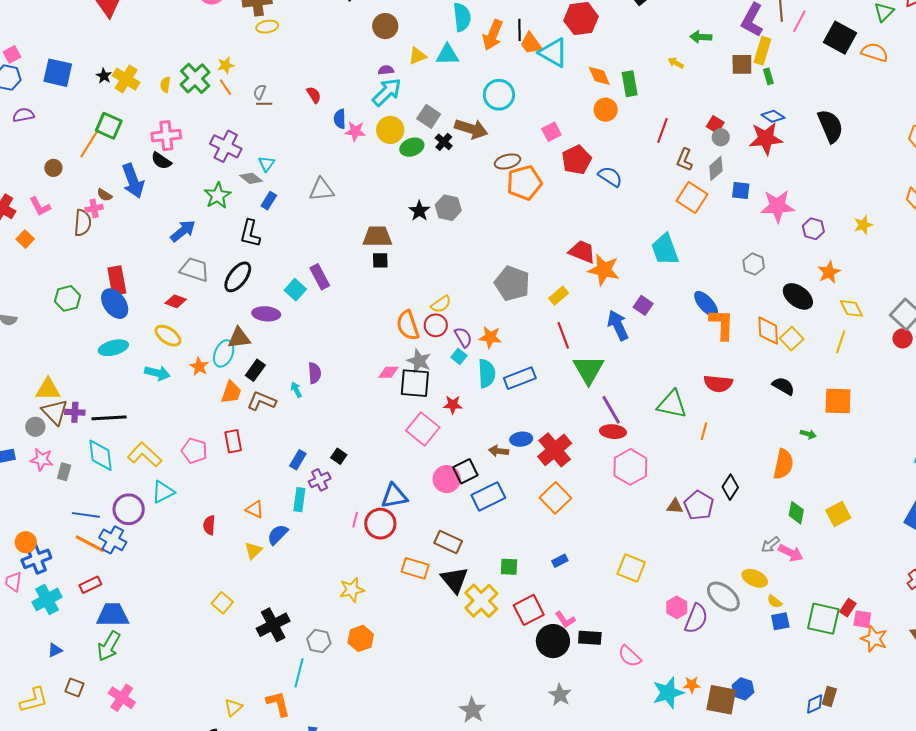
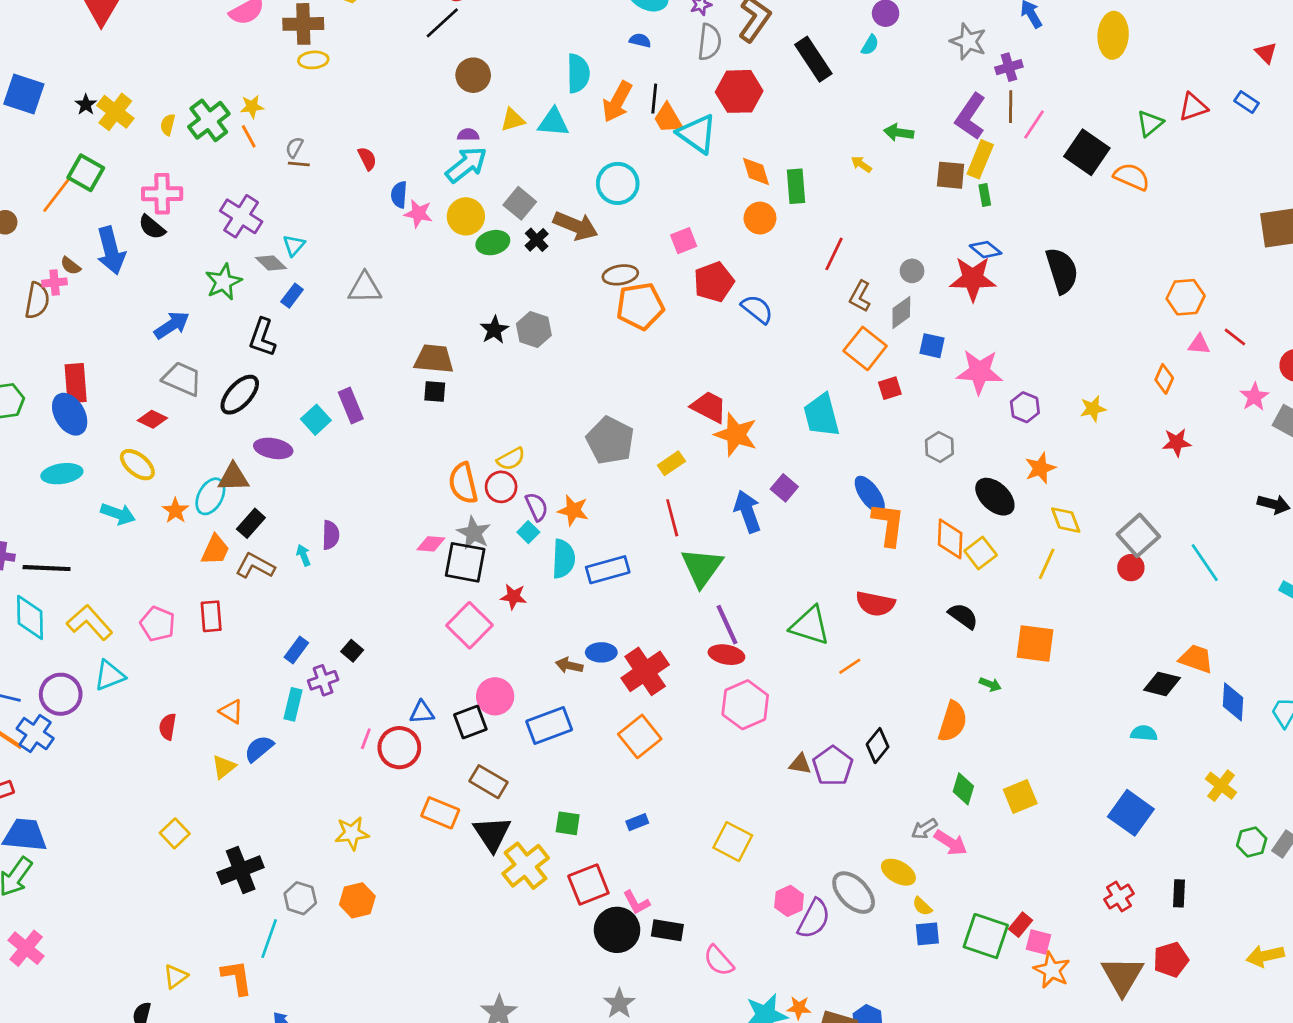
red square: (715, 124) -> (890, 388), moved, turned 36
orange line: (704, 431) -> (850, 666), turned 36
black square: (465, 471) -> (470, 722), moved
blue triangle: (394, 496) -> (422, 712), size x0.7

